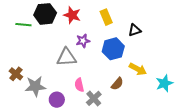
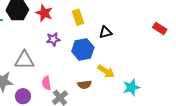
gray triangle: (66, 57) -> (24, 60), moved
brown semicircle: (117, 84) -> (84, 85), turned 40

